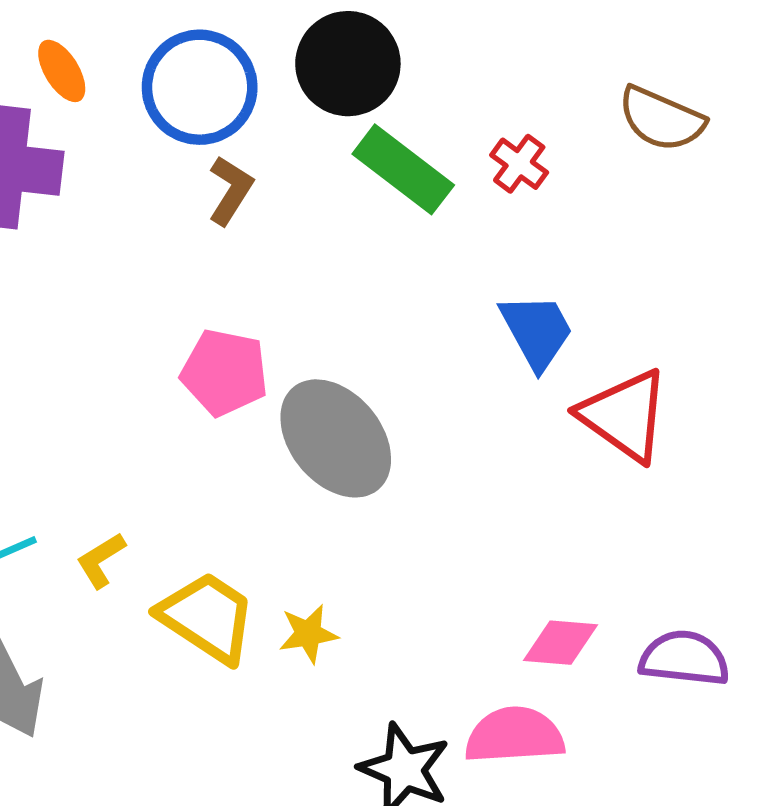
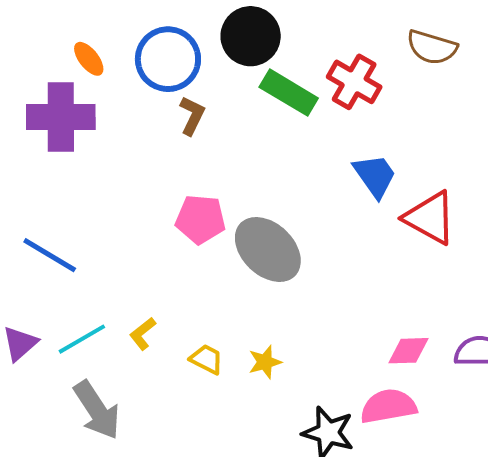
red cross: (519, 164) -> (354, 82), size x1.6
yellow trapezoid: (207, 617) -> (207, 359), size x0.6

